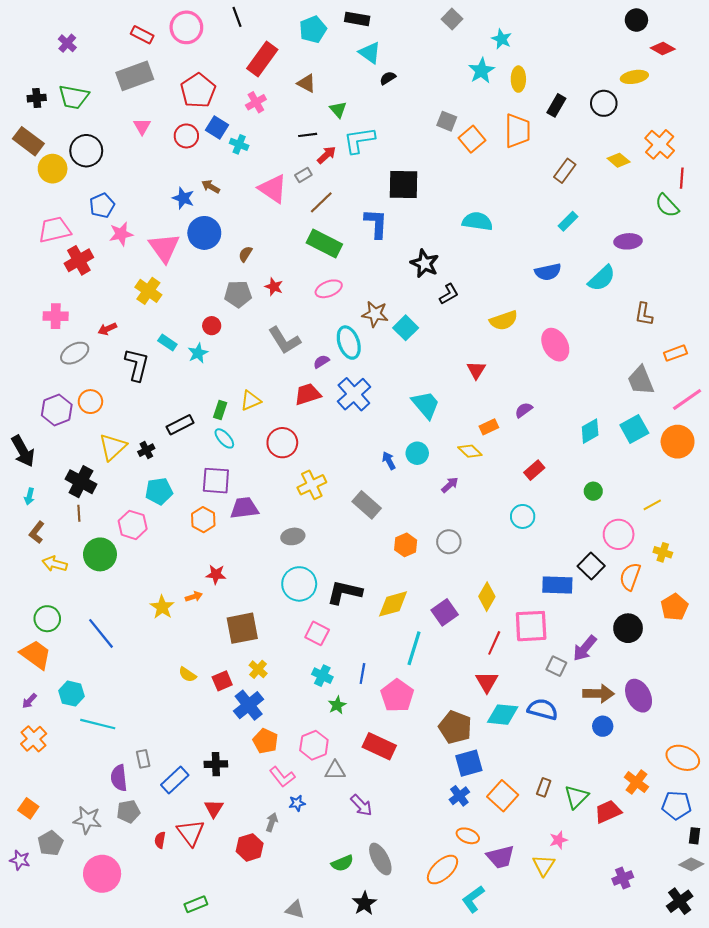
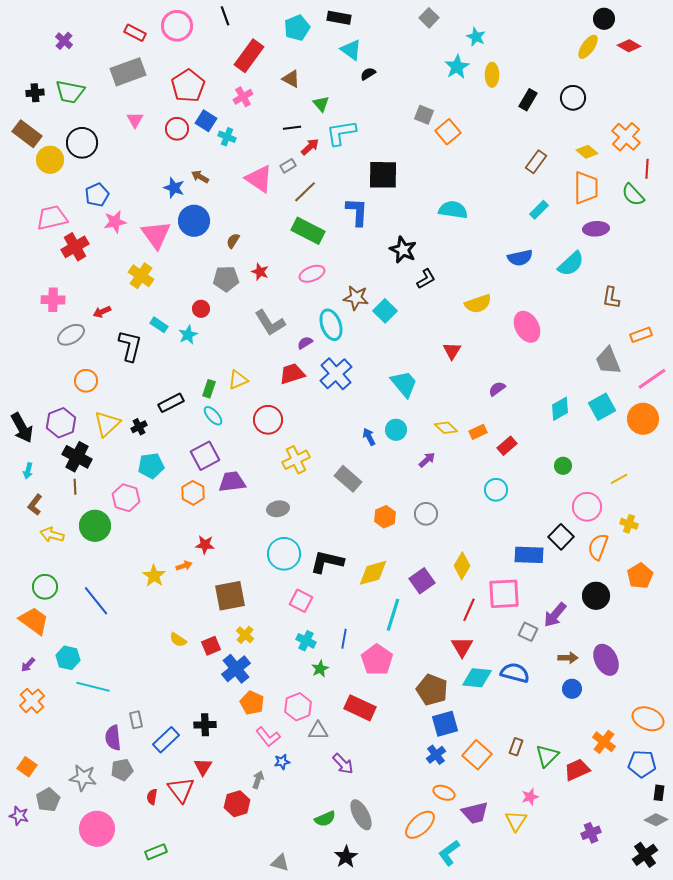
yellow ellipse: (634, 77) -> (588, 47), moved, turned -45
orange trapezoid: (517, 131) -> (586, 188), moved
purple hexagon: (57, 410) -> (61, 423), moved
orange rectangle: (489, 427) -> (478, 432), moved
purple square: (216, 481) -> (205, 456), turned -32
brown arrow: (599, 694) -> (568, 658), size x0.7
green rectangle: (196, 904) -> (156, 852), moved

